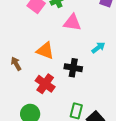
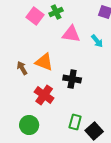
cyan arrow: (98, 48) -> (97, 41), moved, turned 88
brown arrow: (16, 64) -> (22, 68), moved

